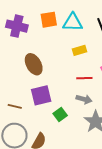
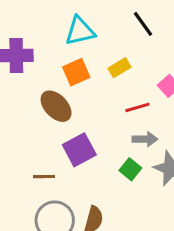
orange square: (49, 20) -> (76, 72), moved
cyan triangle: (73, 22) -> (80, 31), moved
green square: (60, 115) -> (130, 169), moved

